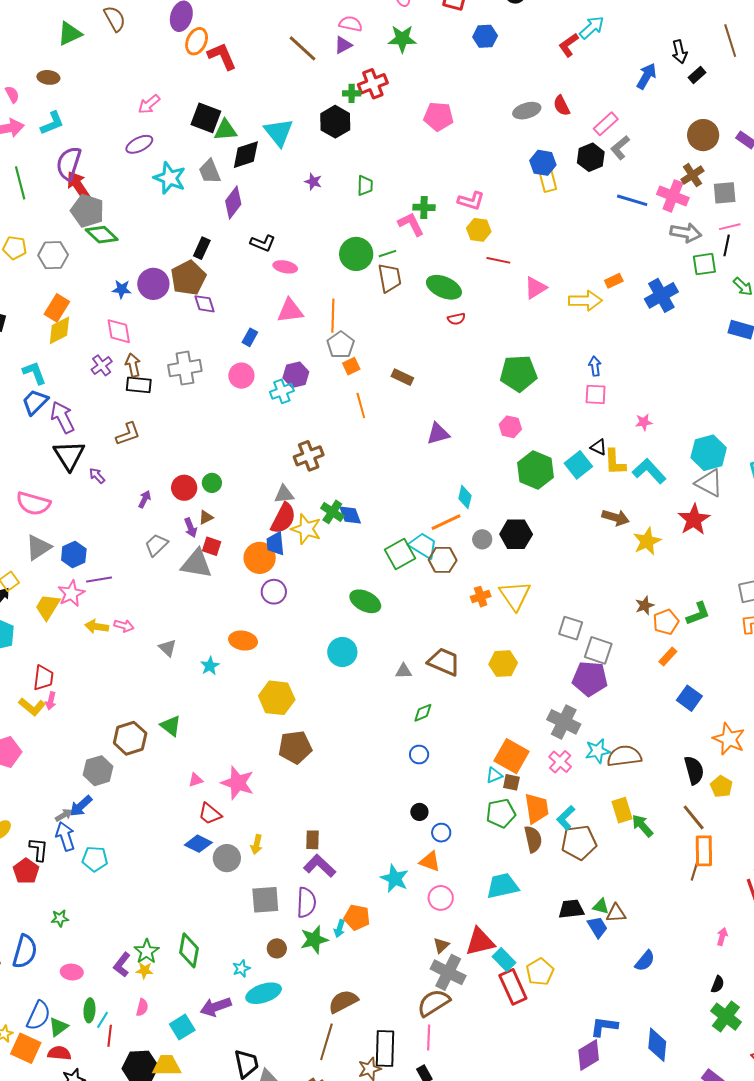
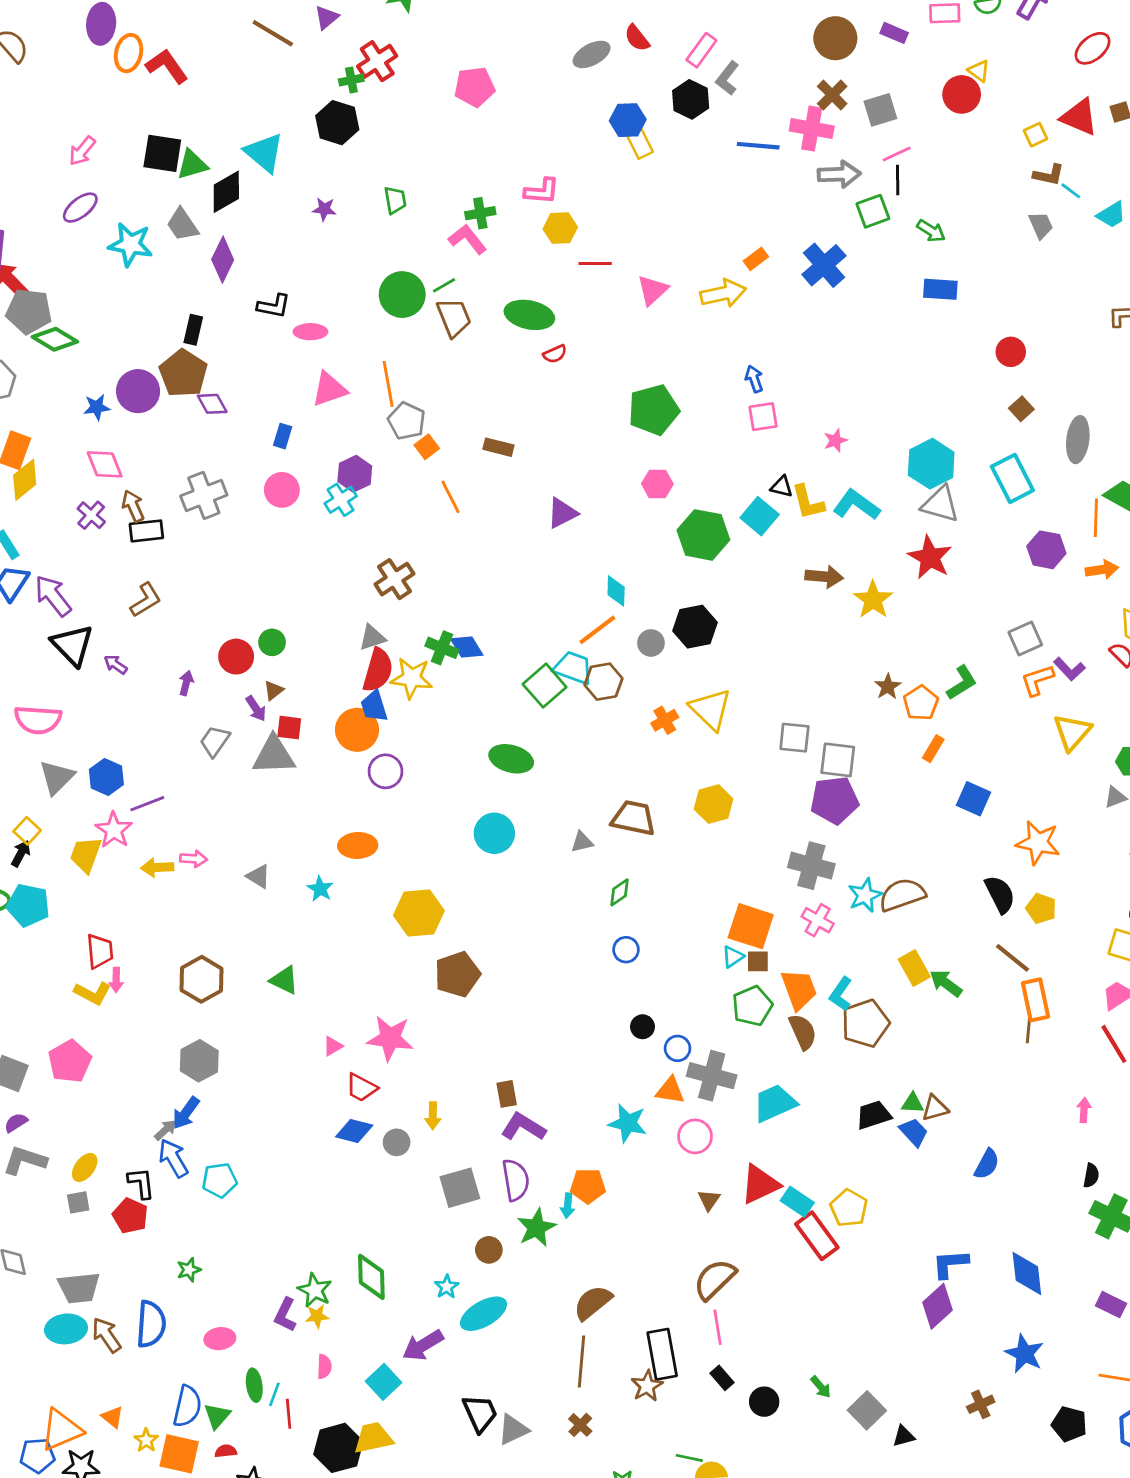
brown hexagon: (130, 738) -> (202, 979), moved
gray circle: (227, 858) -> (397, 1142), size x0.7
gray cross: (448, 972) -> (712, 1076), moved
red semicircle: (59, 1053) -> (226, 1451), size x0.7

